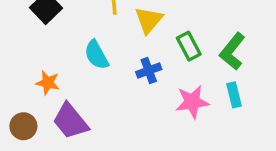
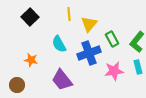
blue cross: (149, 71) -> (89, 53), size x1.6
purple trapezoid: (70, 121) -> (62, 80), moved

